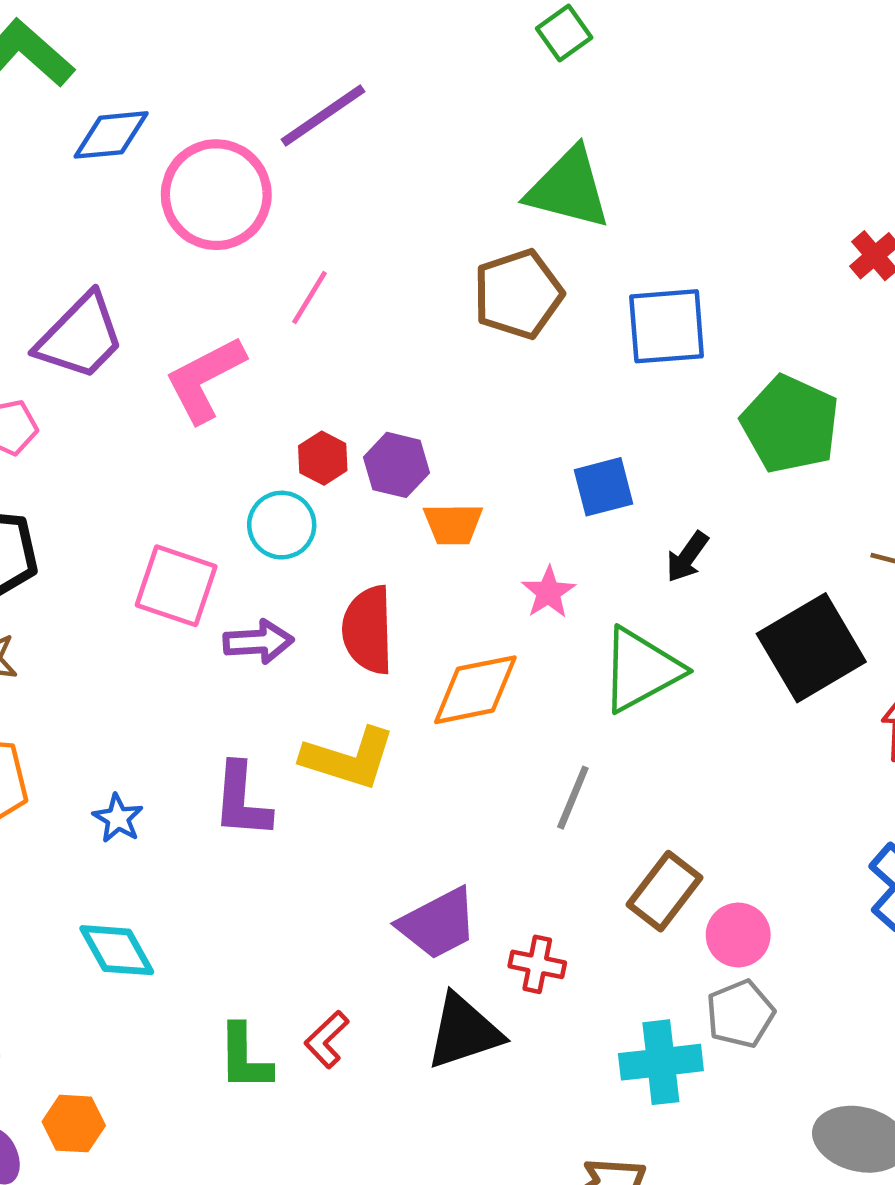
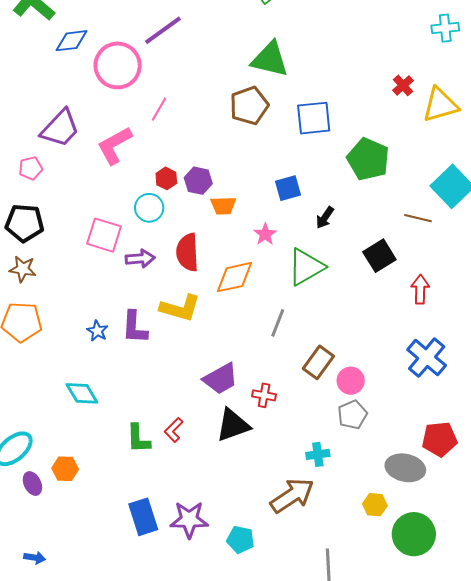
black square: (811, 648) -> (379, 256), size x0.7
blue star: (118, 818) -> (97, 331), moved
cyan cross: (661, 1062) -> (318, 454), moved, size x0.7

